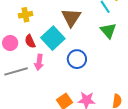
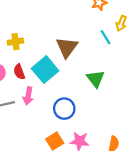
green triangle: (108, 31) -> (96, 79), moved
blue circle: (77, 59) -> (64, 109), moved

